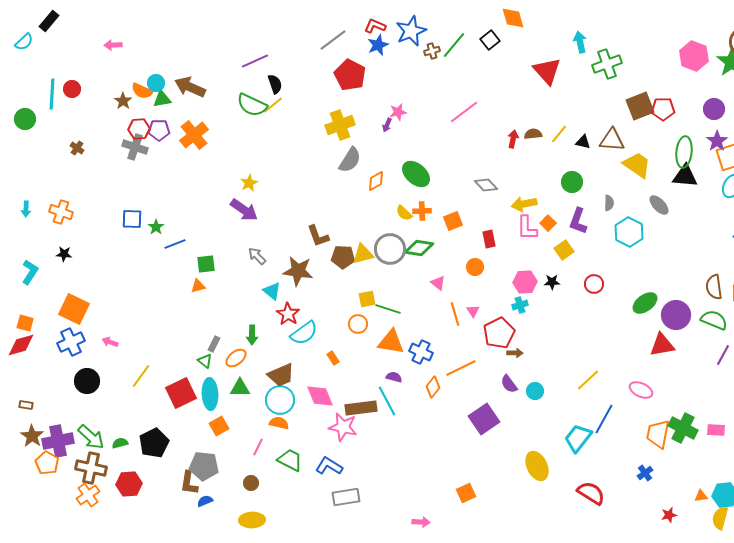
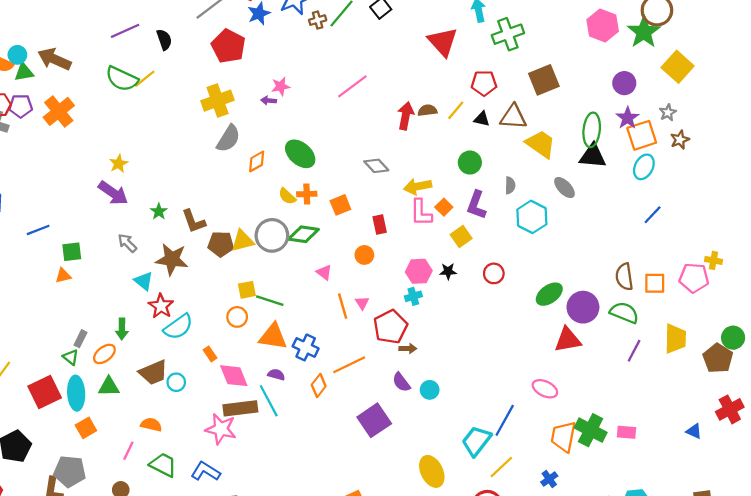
black semicircle: (275, 84) -> (164, 40), moved
red pentagon: (663, 109) -> (484, 83), moved
purple arrow: (387, 125) -> (269, 101), turned 72
red arrow: (513, 139) -> (406, 116), size x1.4
green star: (156, 227) -> (159, 211), moved
yellow line: (588, 380) -> (501, 467), moved
pink diamond: (320, 396) -> (234, 376), moved
cyan circle: (280, 400) -> (176, 382), moved, size x0.6

